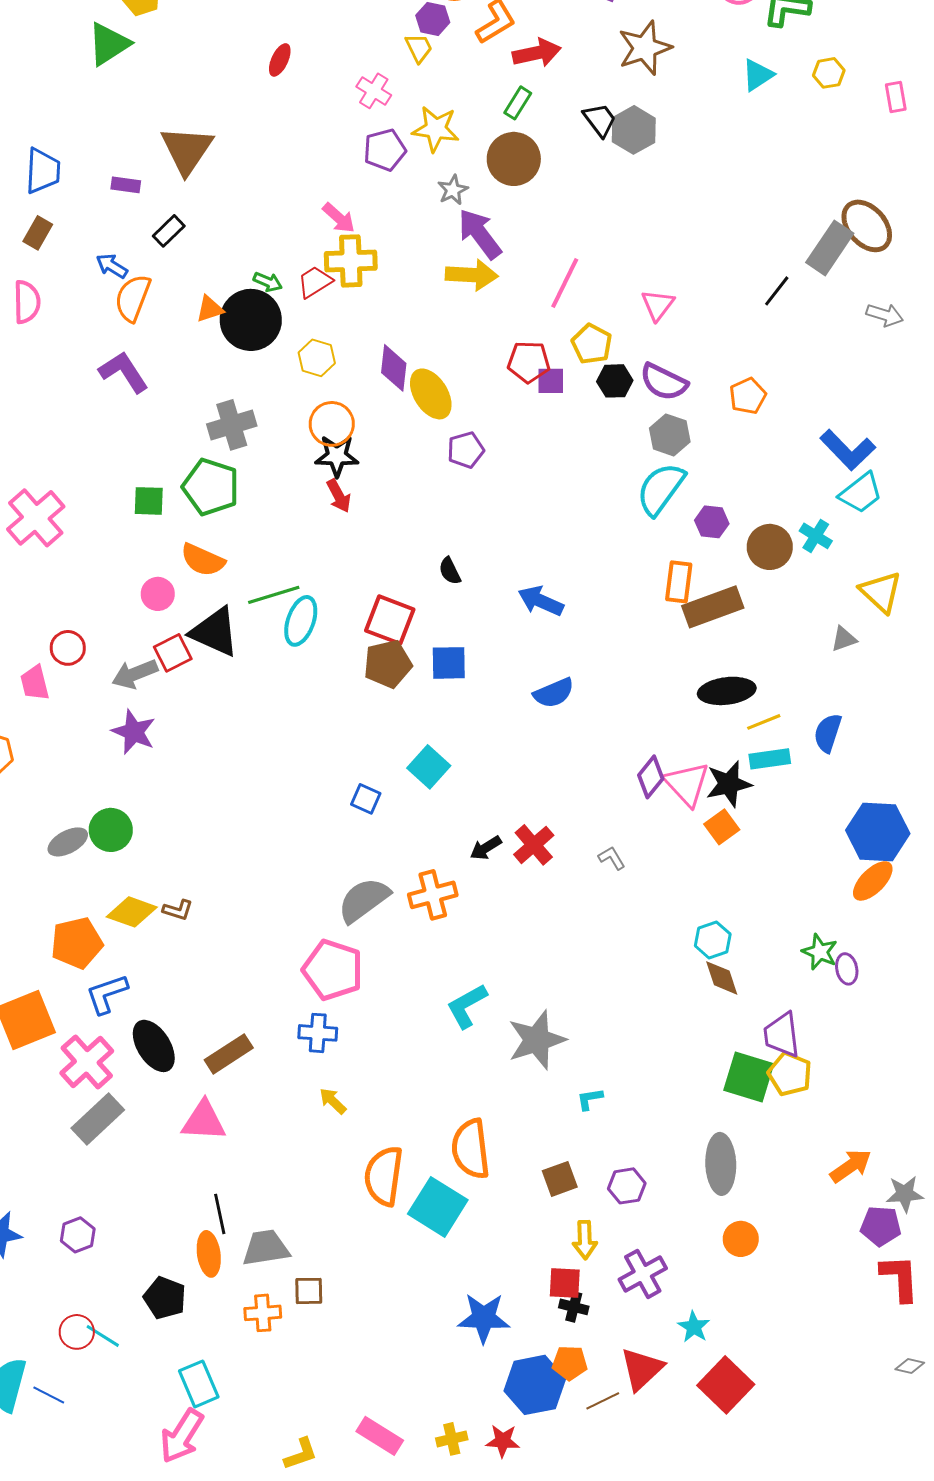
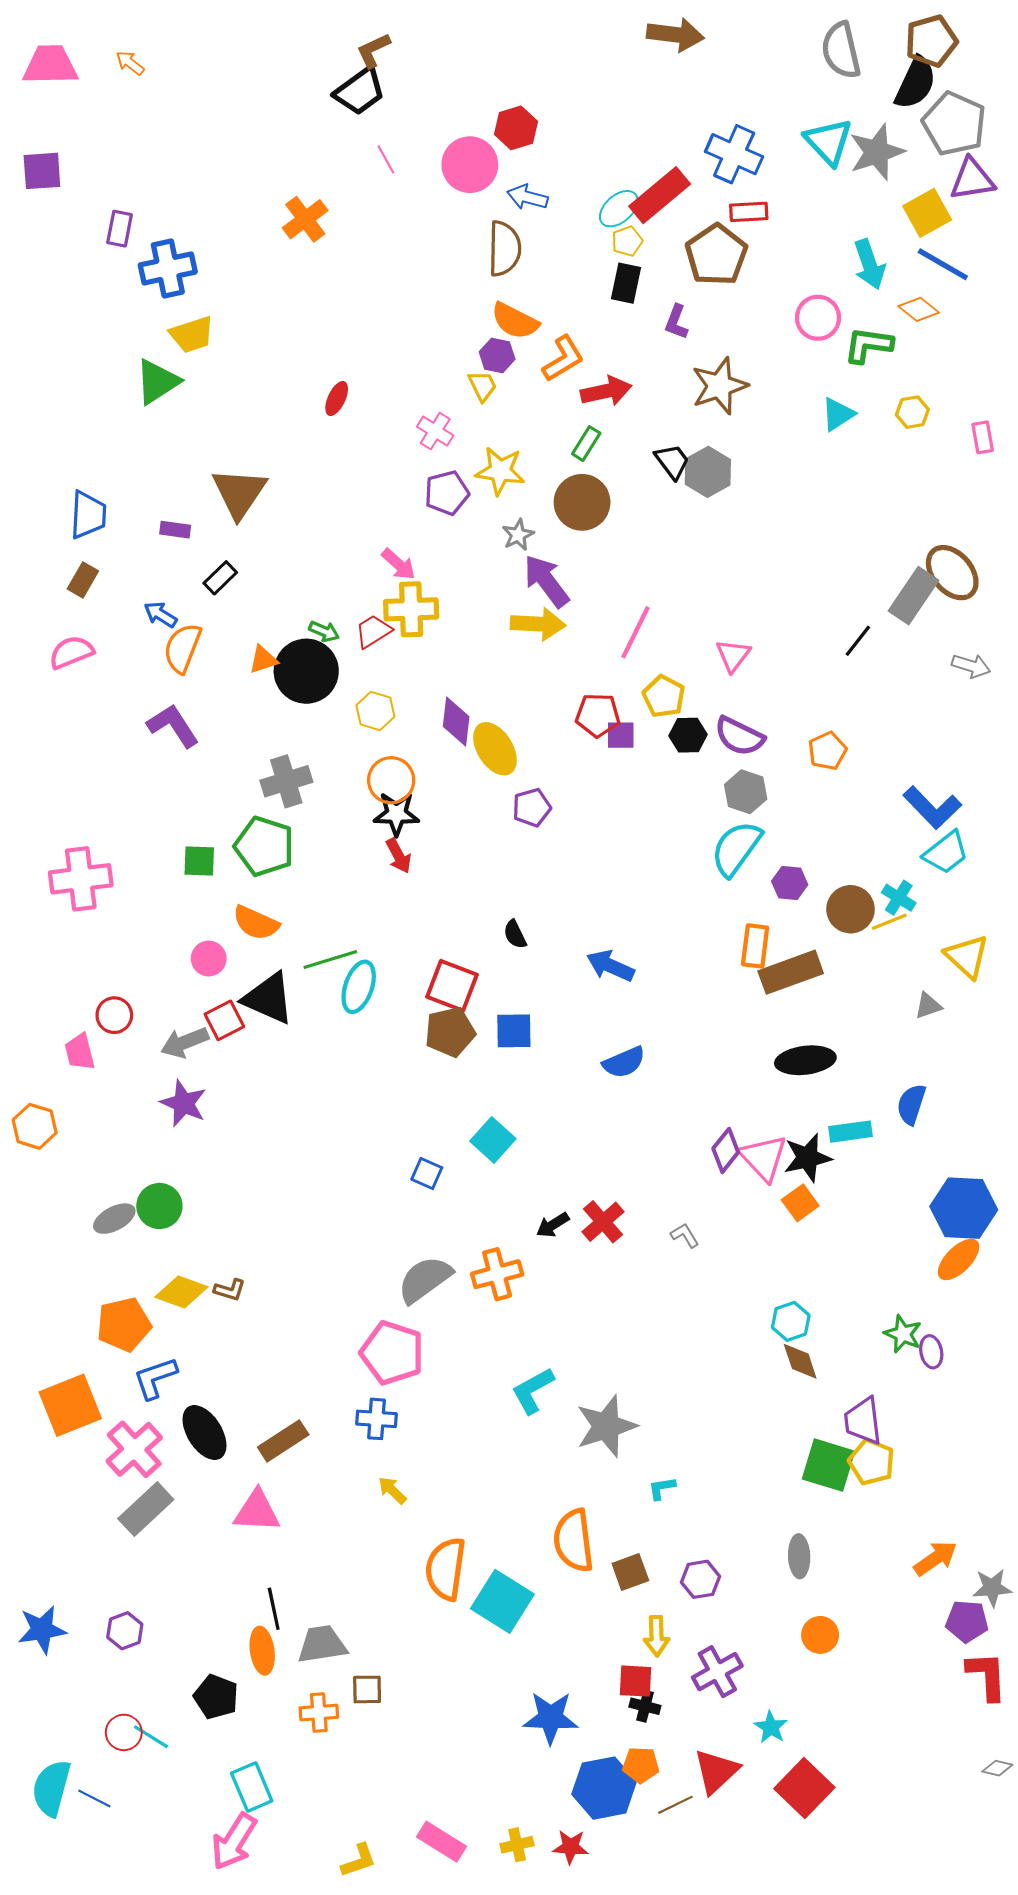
pink semicircle: (27, 302) -> (71, 652), turned -111
pink cross: (36, 518) -> (81, 879), turned 34
yellow line: (764, 722) -> (889, 922), moved
orange semicircle: (471, 1149) -> (574, 1541), moved
gray ellipse: (721, 1164) -> (799, 1556), size x0.7

